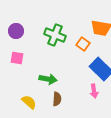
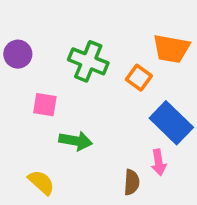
pink square: (17, 58) -> (45, 105), moved
brown semicircle: (57, 99) -> (132, 182), moved

